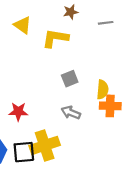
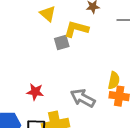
gray square: (70, 79) -> (62, 42), moved
gray arrow: (71, 113) -> (83, 98), size x1.4

